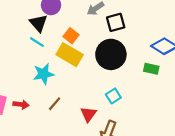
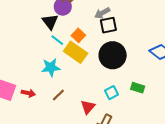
black square: (116, 22) -> (108, 25), moved
cyan line: (37, 42) -> (57, 40), moved
green rectangle: (151, 69) -> (138, 88), moved

